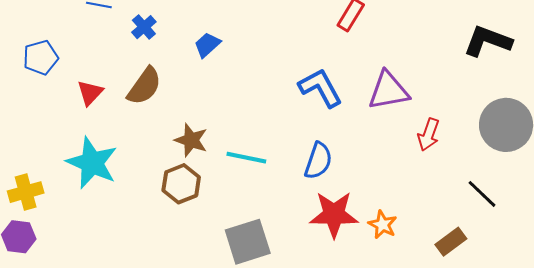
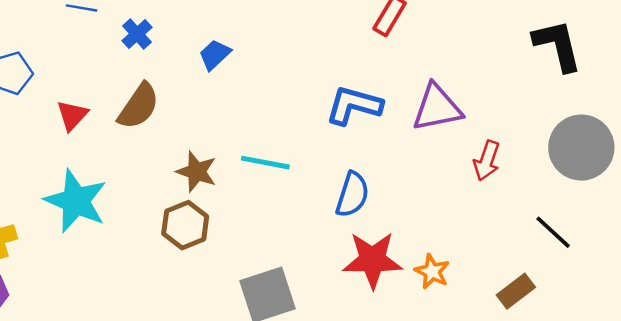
black L-shape: (488, 41) -> (557, 45), turned 57
blue L-shape: (320, 88) -> (354, 105), turned -45
cyan line: (246, 158) -> (265, 163), moved

